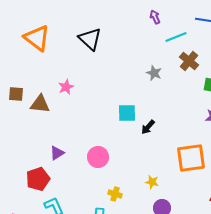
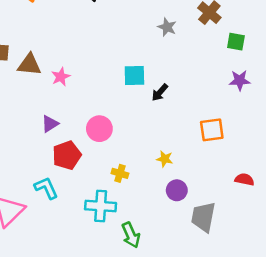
pink star: (66, 87) -> (61, 77), moved
orange square: (191, 158) -> (212, 130), size x0.7
red pentagon: (38, 179) -> (67, 155), moved

